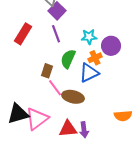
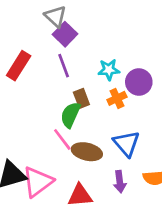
green semicircle: (68, 59) -> (70, 115), moved
brown rectangle: (47, 71) -> (81, 98), moved, turned -40
blue triangle: (89, 73) -> (127, 144), moved, turned -45
purple arrow: (84, 130) -> (120, 182), moved

